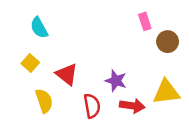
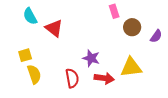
yellow square: (30, 63) -> (25, 55), moved, turned 32
red triangle: (67, 74) -> (54, 28), moved

